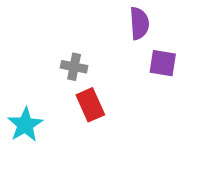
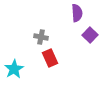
purple square: (163, 63) -> (90, 35), turned 35

